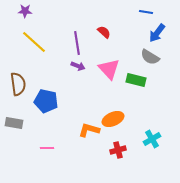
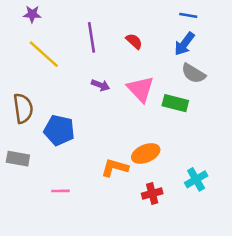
blue arrow: (157, 33) -> (184, 44), moved
purple line: (77, 43) -> (91, 37), moved

